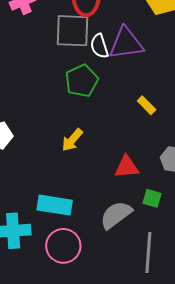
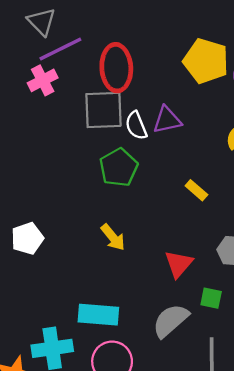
purple triangle: (126, 43) -> (167, 120), size x0.7
yellow arrow: (72, 140) -> (113, 237), turned -75
red triangle: (127, 167) -> (179, 264), turned -40

